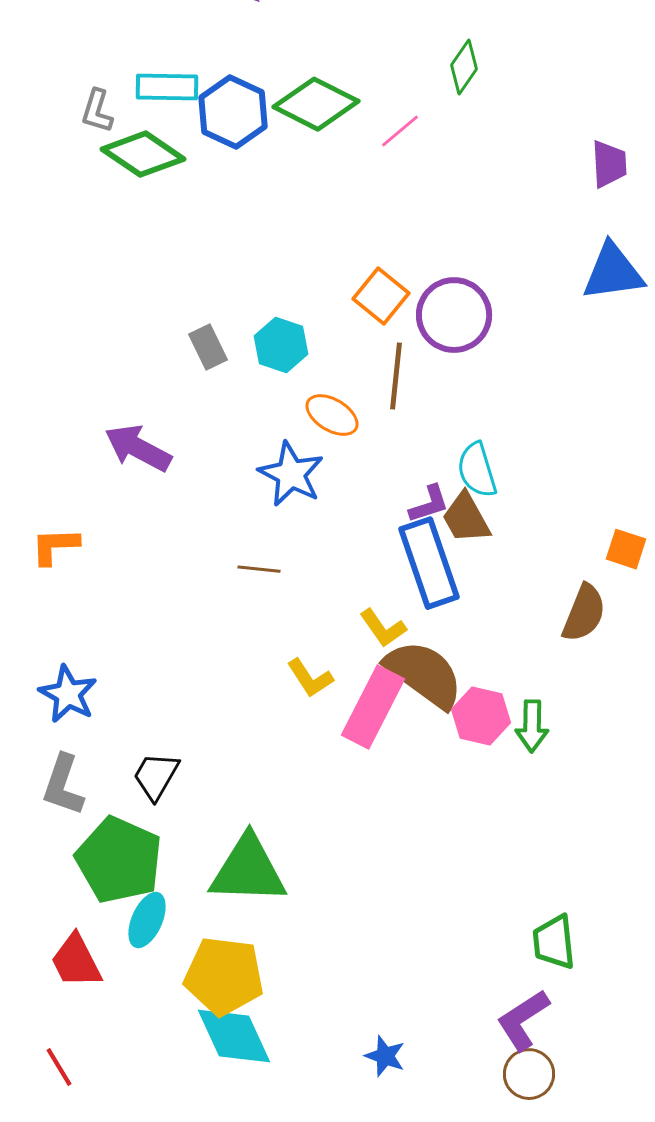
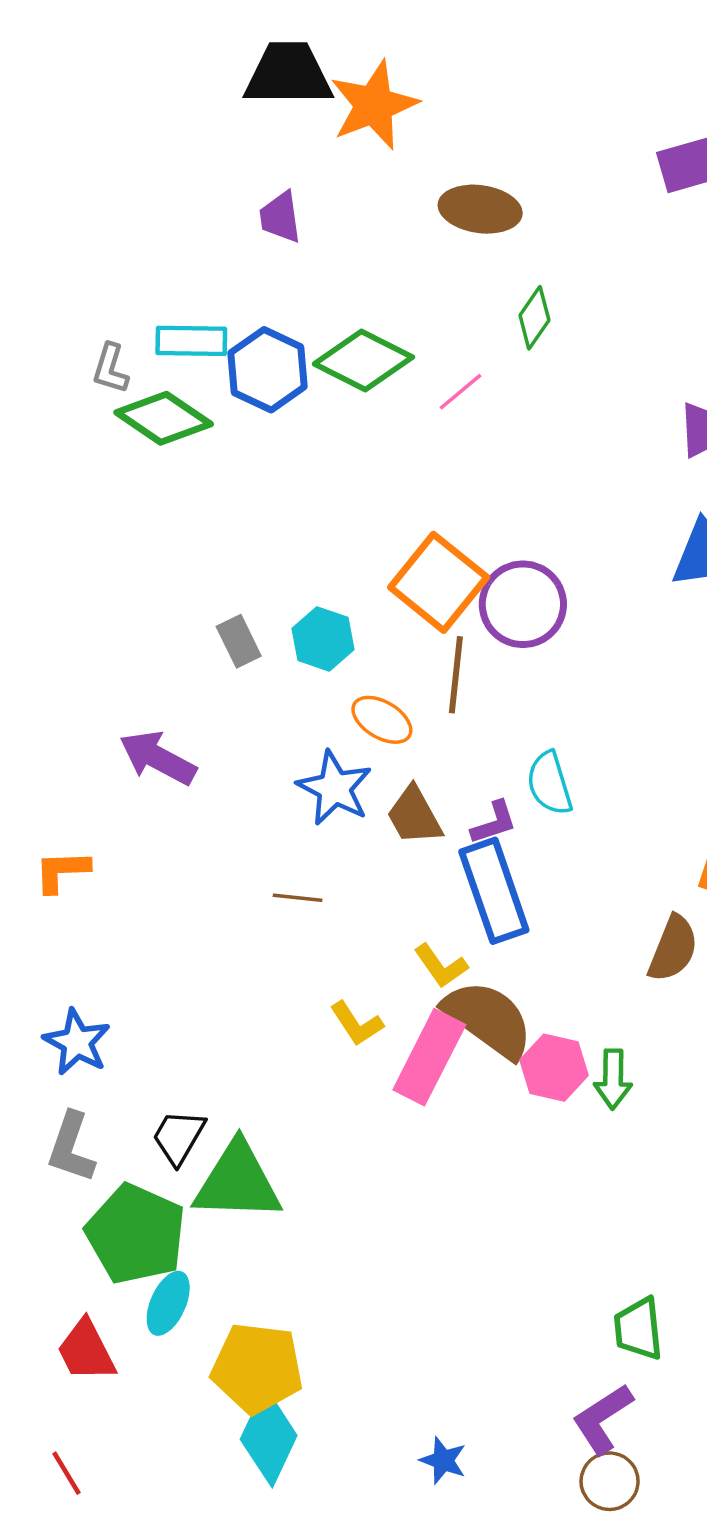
orange square: (381, 296) -> (439, 582), size x1.5
brown trapezoid: (466, 518) -> (414, 816), moved
green triangle: (248, 870) -> (237, 1182), moved
cyan diamond: (234, 1036) -> (269, 1437), turned 50

